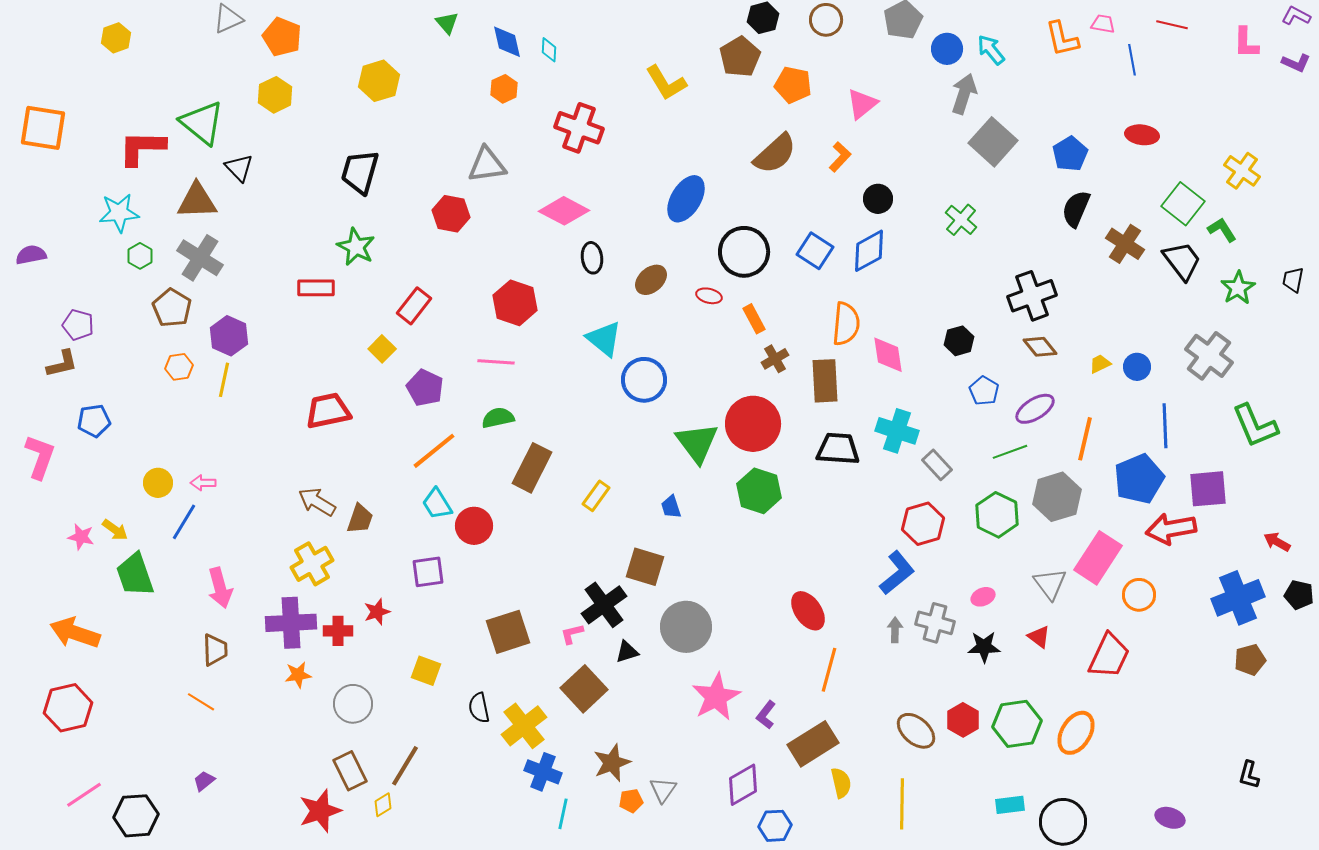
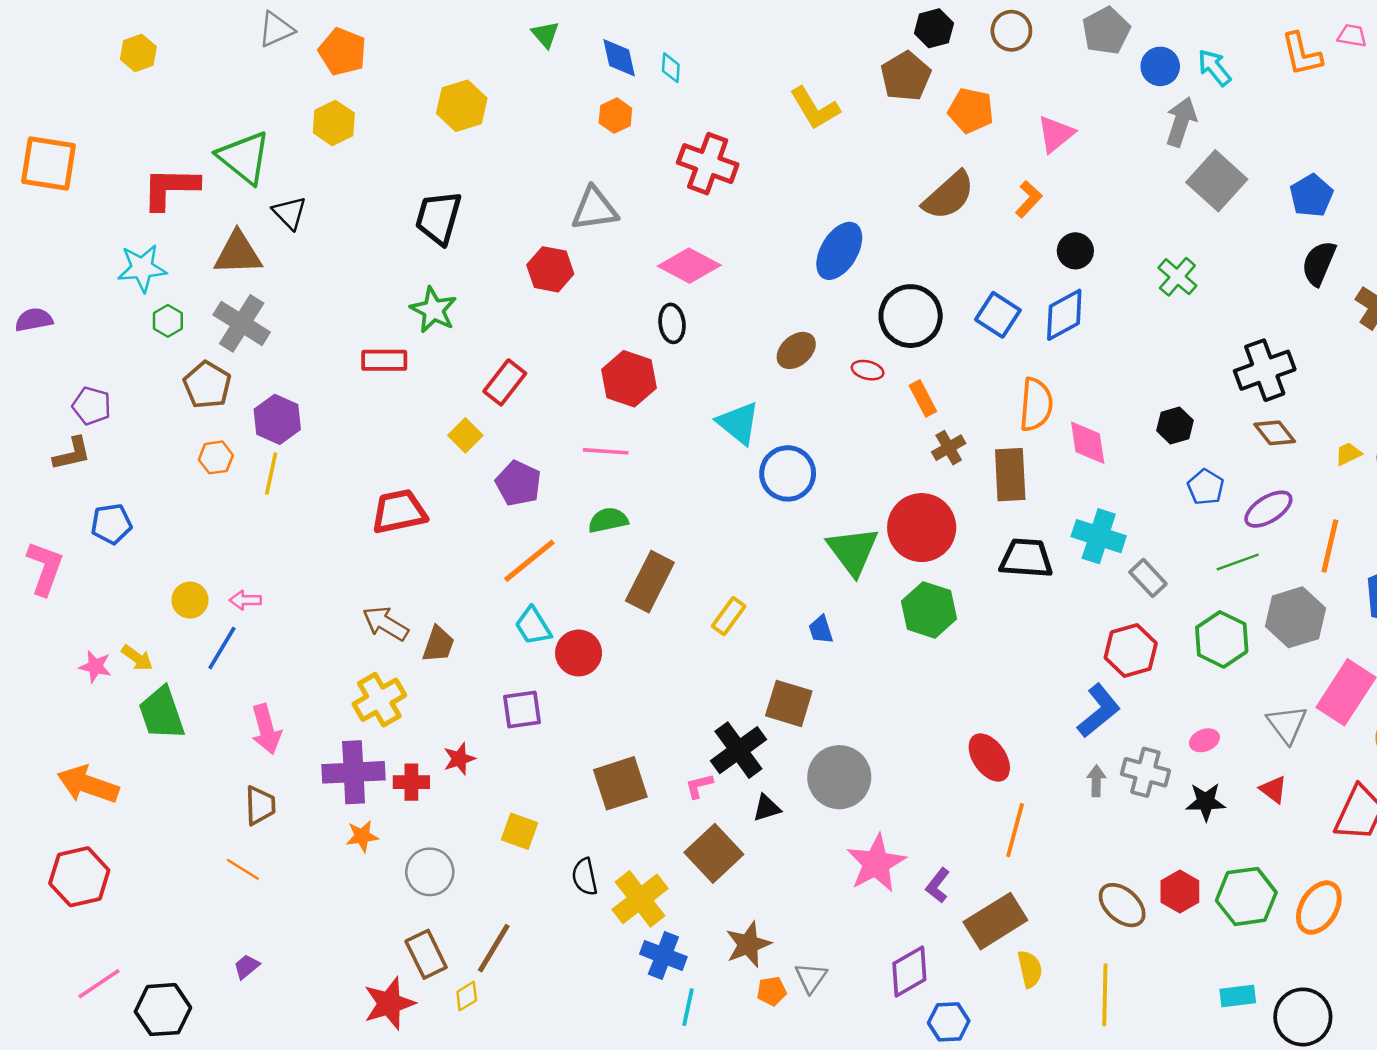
black ellipse: (592, 258) -> (672, 323), moved

